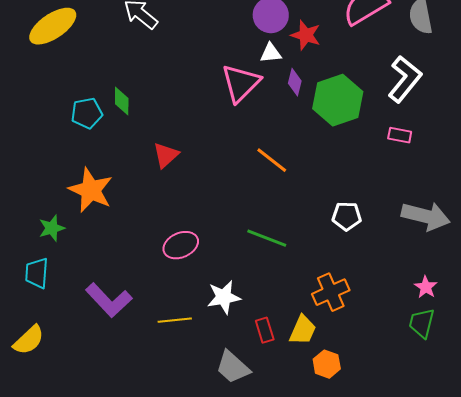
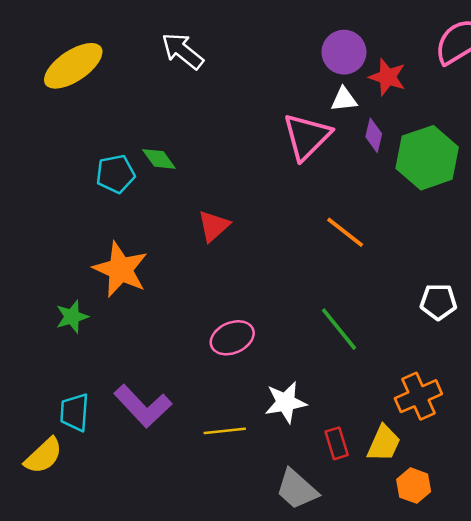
green diamond: (122, 101) -> (159, 159), turned -36
green line: (267, 238) -> (339, 329), turned 30
cyan trapezoid: (37, 273) -> (75, 412), moved

